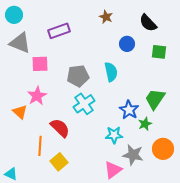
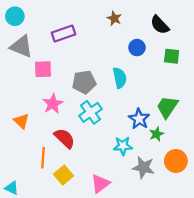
pink star: (37, 96) -> (53, 104), moved
pink triangle: (113, 170) -> (100, 184), moved

